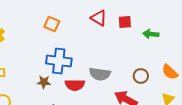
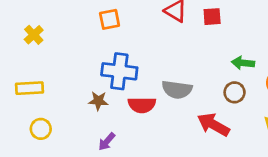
orange square: (52, 24) -> (110, 19), turned -35
green arrow: (151, 34) -> (243, 63), moved

